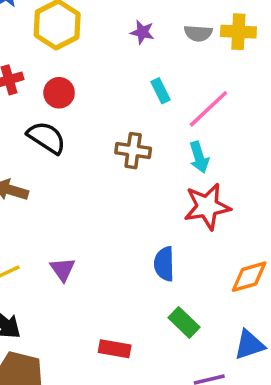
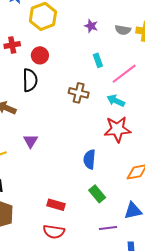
black semicircle: (46, 138) -> (30, 80), turned 50
cyan arrow: (199, 157) -> (116, 101), turned 126
purple triangle: (63, 269) -> (31, 141), moved

